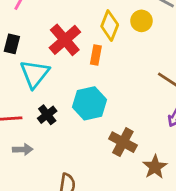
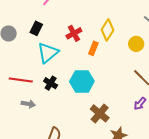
yellow circle: (141, 21) -> (136, 44), moved
red cross: (65, 40) -> (74, 33), size x0.7
black cross: (47, 115) -> (51, 83), turned -32

